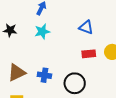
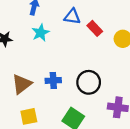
blue triangle: (86, 27) -> (72, 17), moved
red rectangle: (89, 54) -> (95, 28), moved, turned 64

